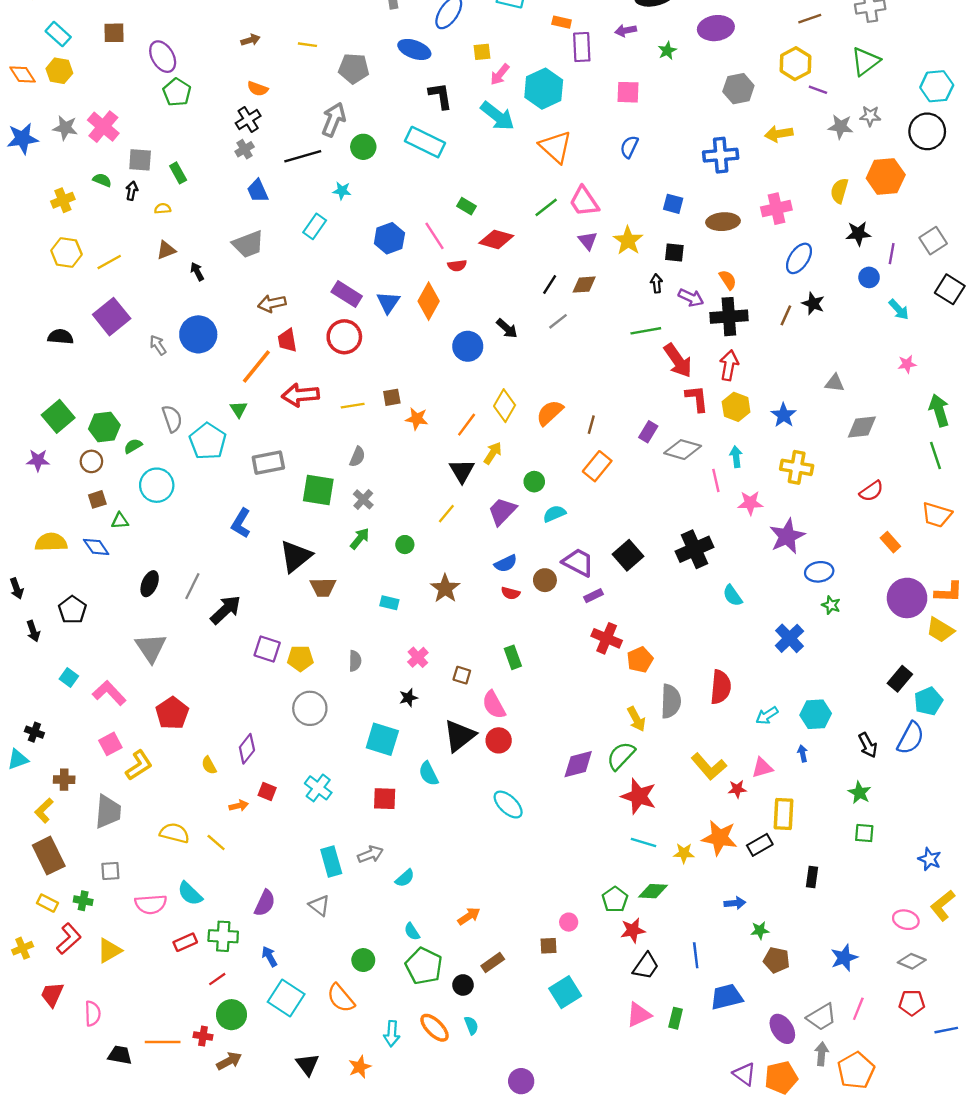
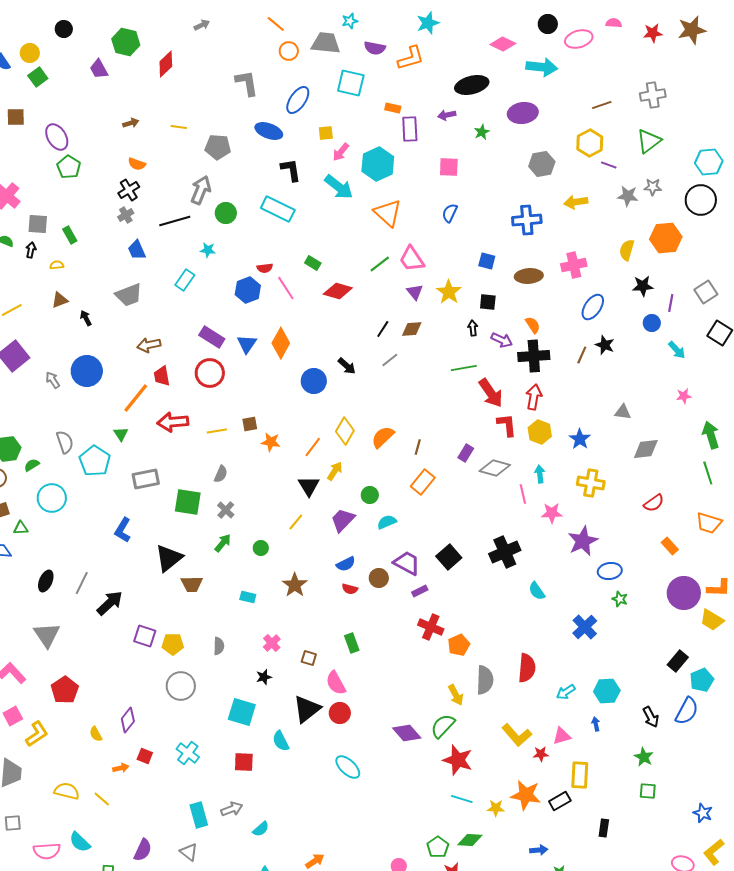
red semicircle: (457, 266) -> (265, 268), moved
purple diamond: (578, 764) -> (407, 733), turned 64

